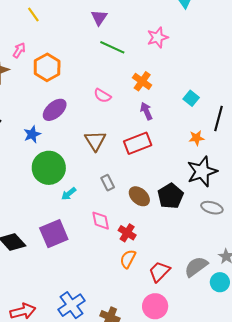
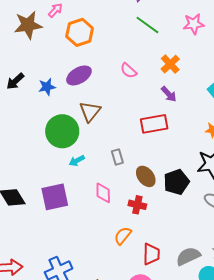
purple arrow: (146, 111) -> (169, 94), turned 150
blue star: (32, 134) -> (47, 87), moved
brown triangle: (95, 141) -> (90, 112), moved
red cross: (127, 233) -> (137, 205), moved, turned -30
red trapezoid: (159, 272) -> (151, 254), turned 125

